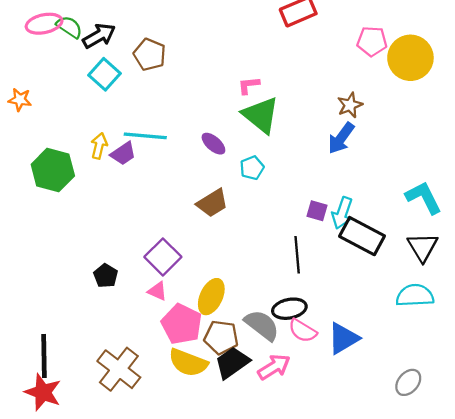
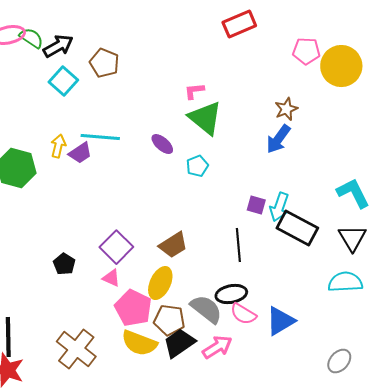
brown trapezoid: (212, 203) -> (173, 245), moved

